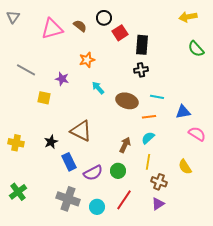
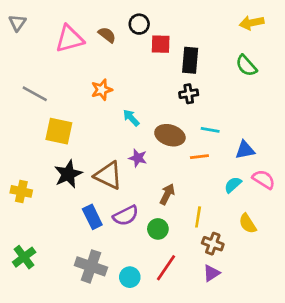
red square: (120, 33) -> (161, 44), turned 35
green semicircle: (196, 49) -> (246, 66), moved
orange star: (87, 60) -> (102, 90), moved
purple star: (62, 79) -> (138, 158), moved
yellow square: (44, 98) -> (59, 131), size x1.5
cyan semicircle: (148, 138) -> (233, 185), moved
black star: (51, 142) -> (68, 174), moved, size x1.5
purple semicircle: (93, 173) -> (126, 216), moved

